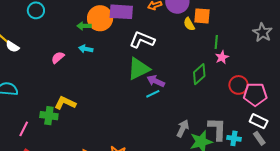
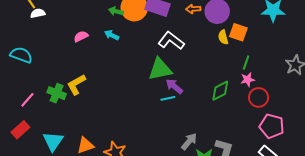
white semicircle: (12, 47) -> (38, 13), turned 120
red circle: (238, 85) -> (259, 97), moved
yellow L-shape: (65, 103) -> (76, 84), turned -70

